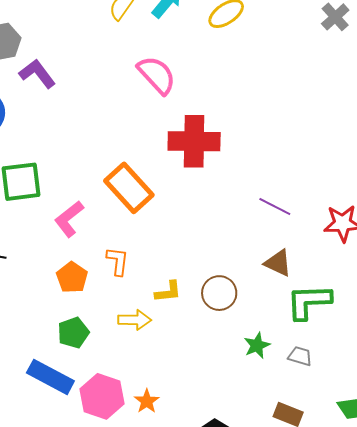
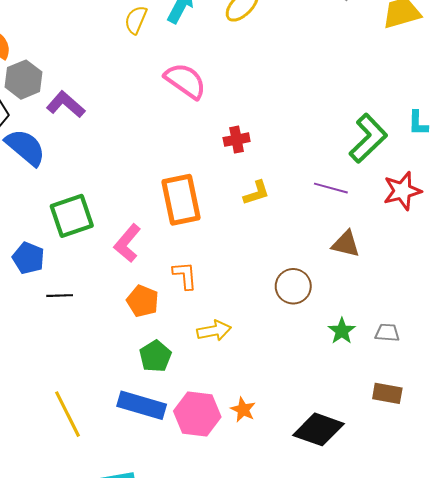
red cross: (194, 141) -> (237, 140), size x0.5
orange rectangle: (129, 188) -> (181, 200), turned 42
yellow L-shape: (168, 292) -> (256, 193), moved
green L-shape: (309, 302) -> (368, 138), moved, turned 150

